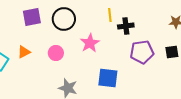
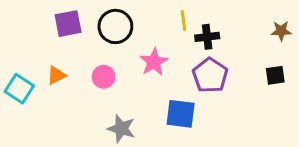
purple pentagon: (142, 52) -> (210, 75), moved, turned -30

